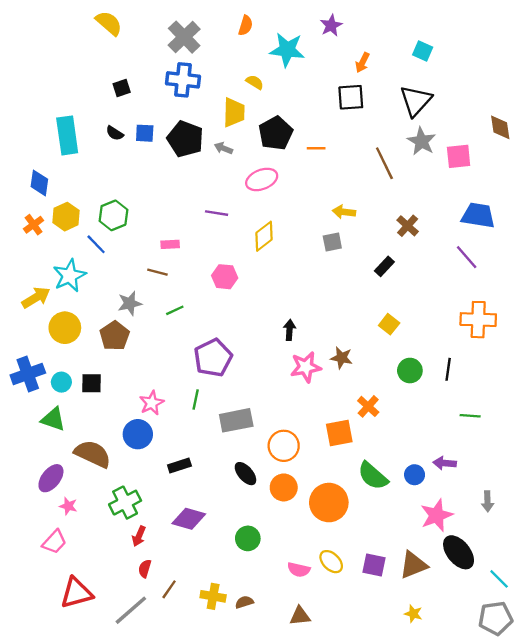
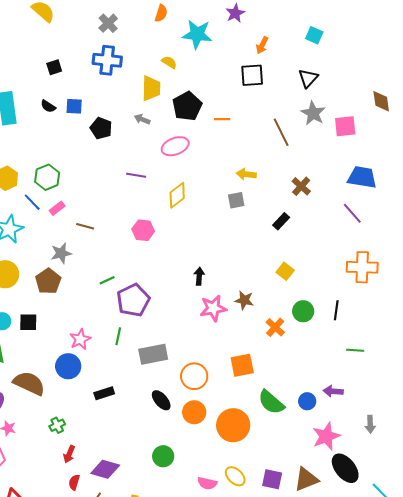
gray cross: (184, 37) -> (108, 23), size x0.7
black triangle: (416, 101) -> (308, 78), size x0.7
black pentagon: (185, 139) -> (101, 128), moved, size x0.7
pink rectangle: (170, 244) -> (57, 208), moved, turned -35
green line: (175, 310) -> (107, 280), moved
orange cross: (368, 406) -> (275, 327), moved
green cross: (125, 503) -> (57, 425), size x0.6
purple diamond: (189, 519) -> (105, 469), moved

